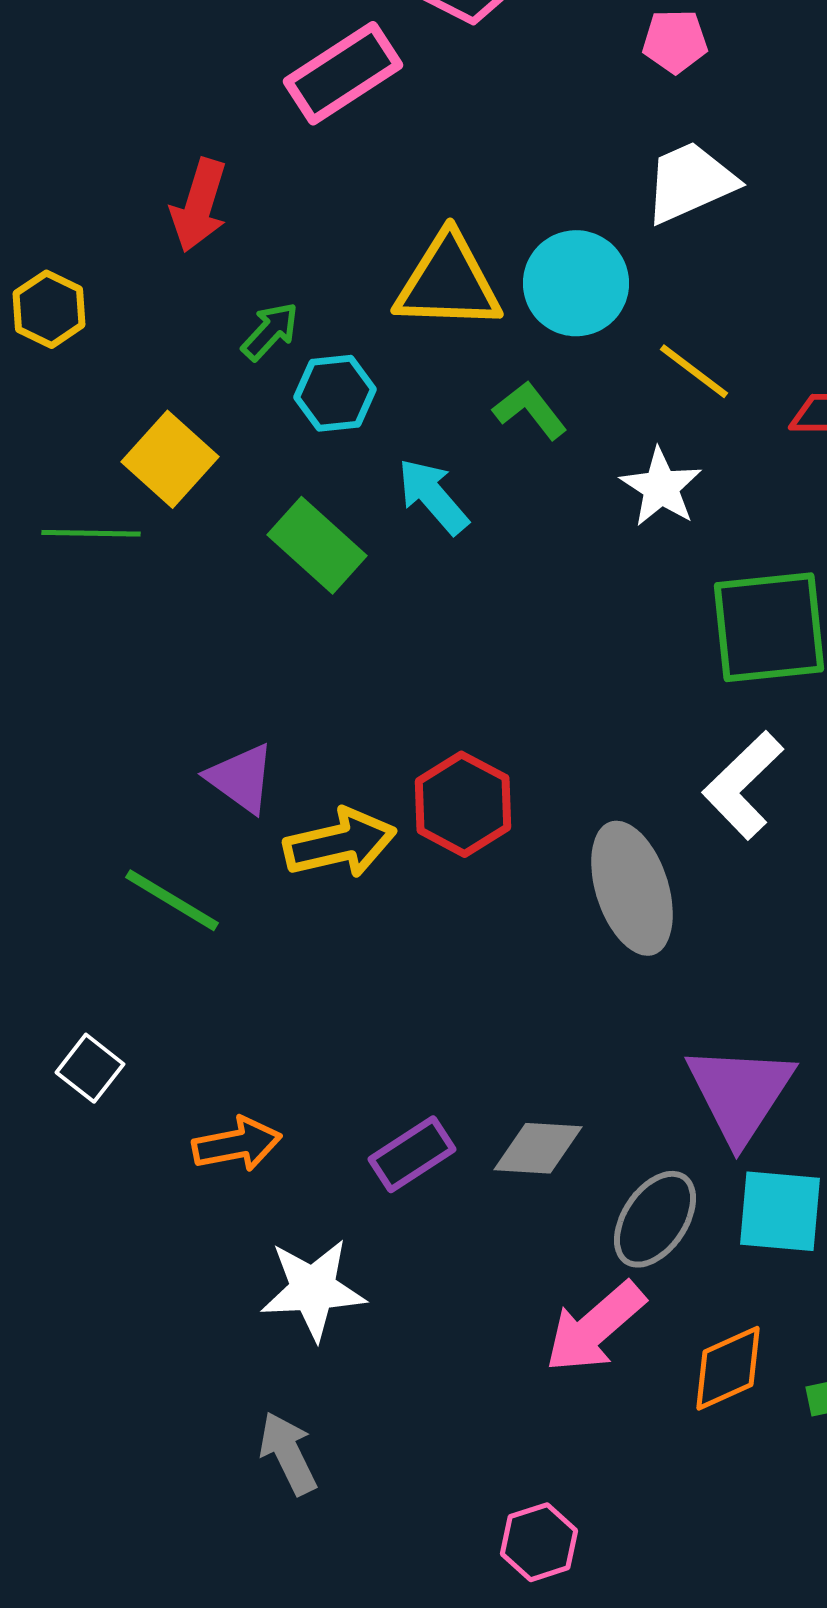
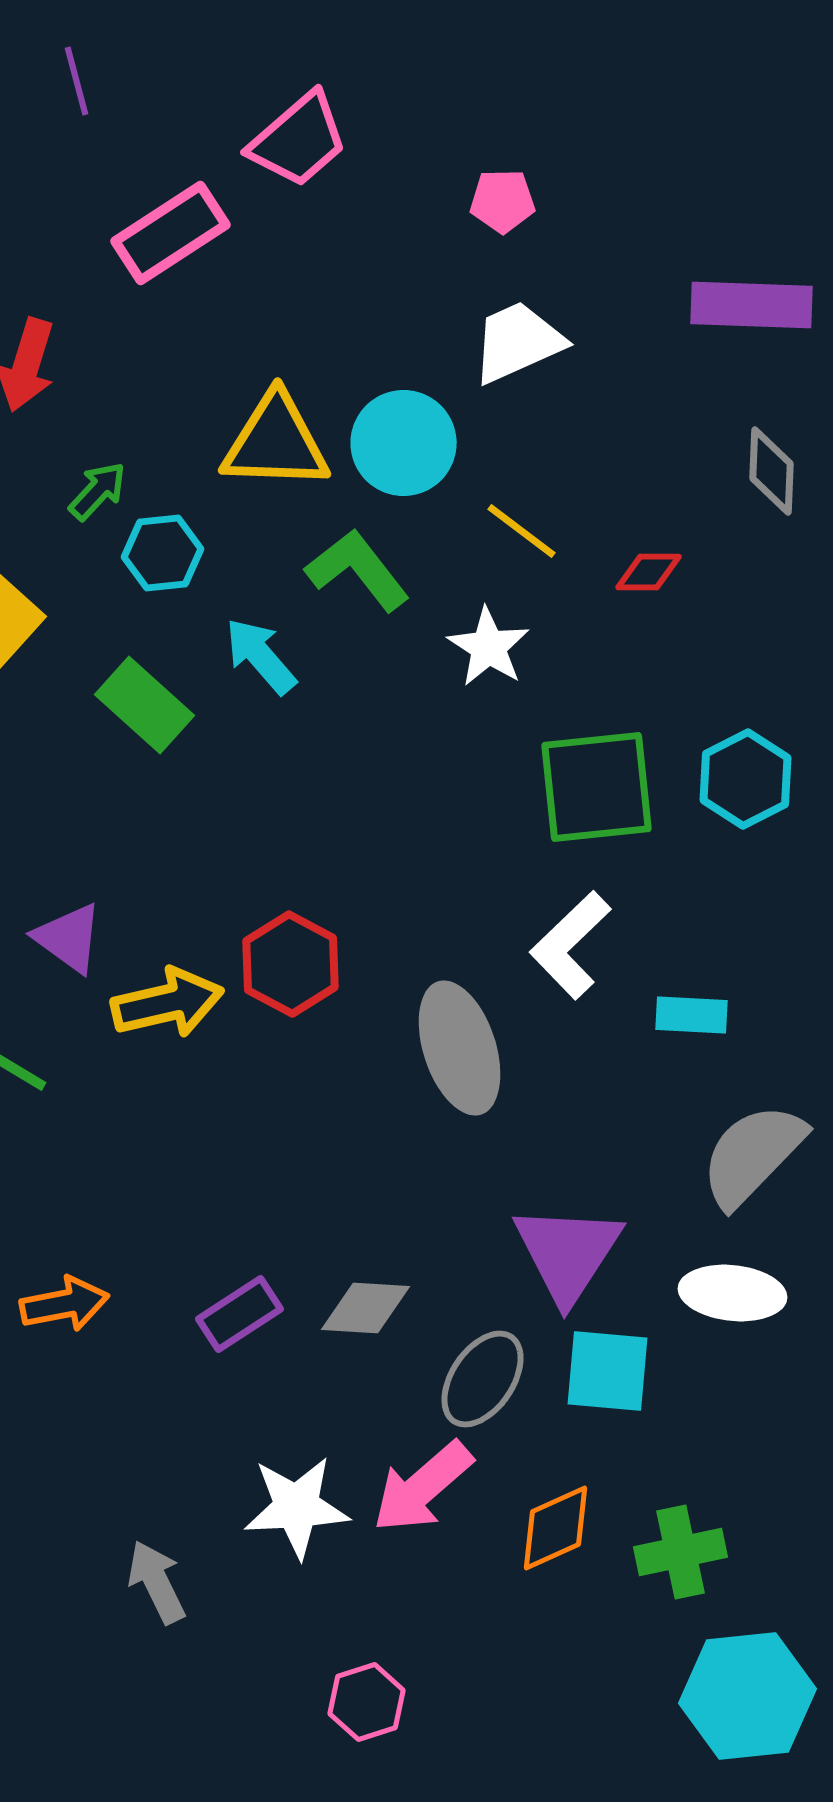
green L-shape: (530, 410) -> (358, 570), size x1.4
white star: (313, 1289) -> (297, 1507), moved
gray arrow: (288, 1453) -> (157, 1582), moved

